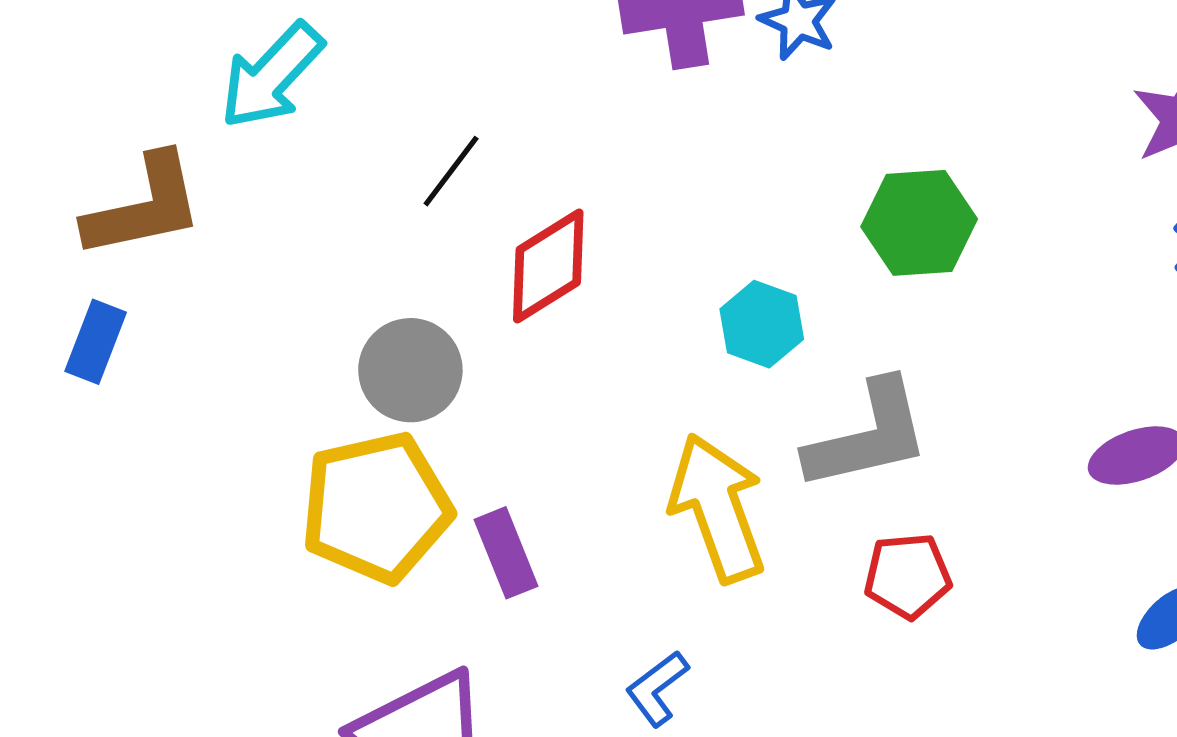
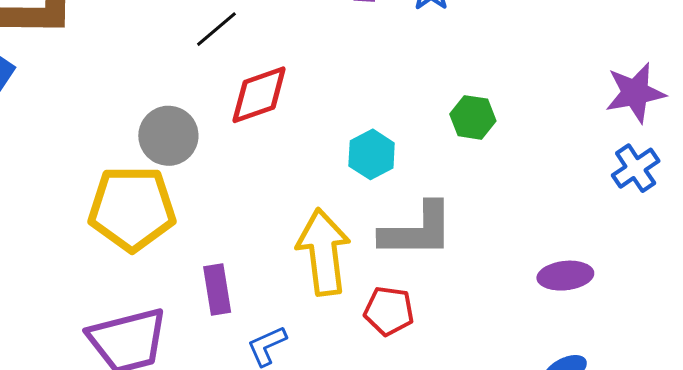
green hexagon: (919, 223) -> (473, 117), size x0.7
purple rectangle: (506, 553) -> (217, 289), moved
red pentagon: (908, 576) -> (389, 311), moved

